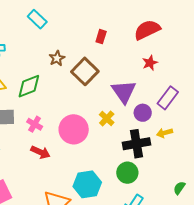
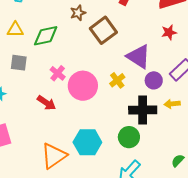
purple triangle: (124, 92) -> (139, 57), turned -32
pink cross: (35, 124) -> (58, 73), moved

